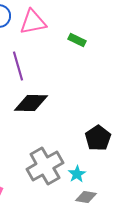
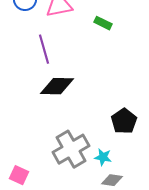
cyan star: (77, 174) -> (103, 157), turned -30

